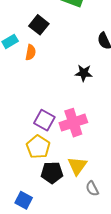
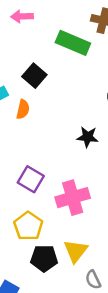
purple square: (44, 120) -> (31, 179), moved

